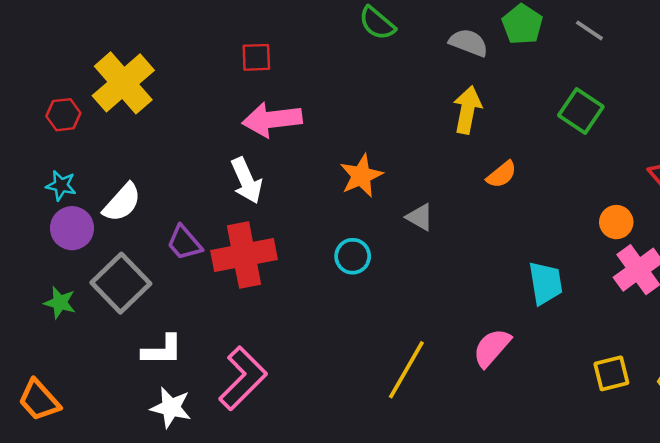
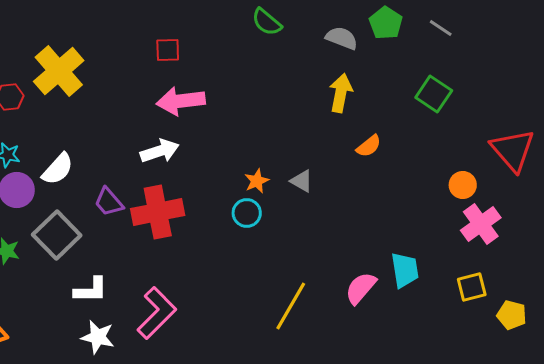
orange star: (361, 176) -> (257, 181), moved, size x0.7
white arrow: (246, 181) -> (160, 151), turned -84
cyan trapezoid: (545, 283) -> (405, 270), moved
yellow square: (611, 373) -> (472, 287), moved

